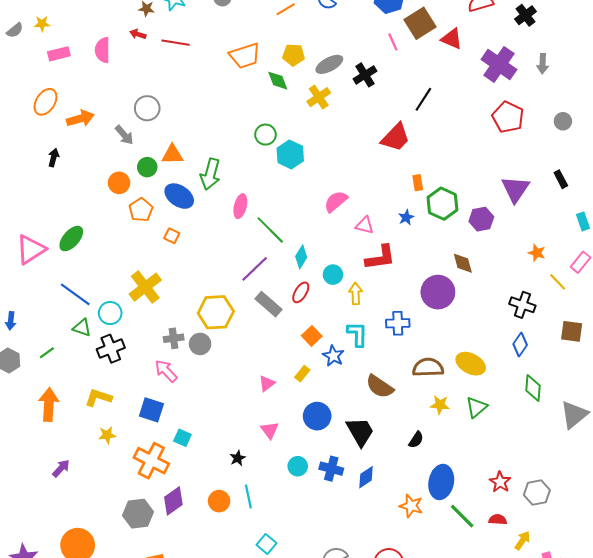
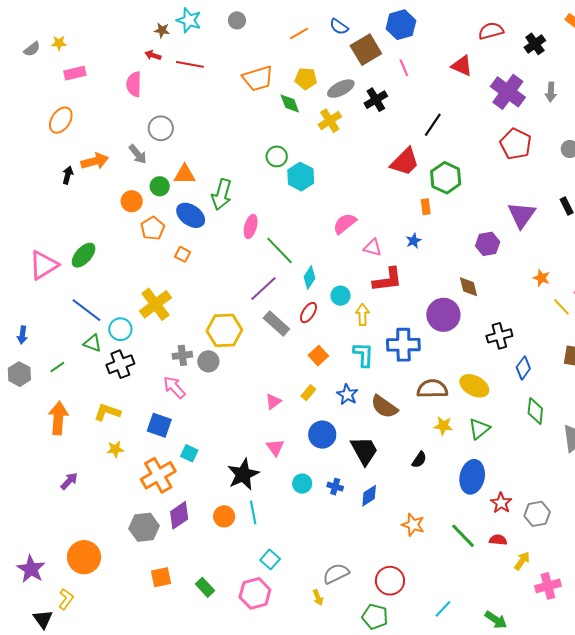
brown square: (420, 23) -> (366, 50), moved
pink semicircle: (102, 50) -> (134, 84), moved
orange arrow: (80, 119) -> (95, 161), moved
green hexagon: (442, 204) -> (446, 178), moved
black cross: (522, 305) -> (499, 336), moved, turned -35
blue cross: (398, 323) -> (403, 345), size x1.4
blue star: (333, 356) -> (347, 395), moved
black star: (238, 458) -> (243, 474), size x2.0
orange cross: (151, 461) -> (158, 475), turned 32
blue cross: (331, 469) -> (335, 487), size x0.7
blue ellipse: (441, 482) -> (472, 477), moved

